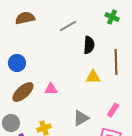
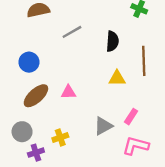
gray line: (68, 26) -> (72, 32), moved
pink rectangle: (113, 110) -> (131, 117), moved

